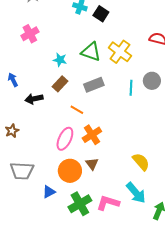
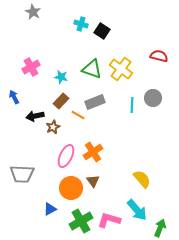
pink cross: (30, 34) -> (31, 67), moved
orange line: (77, 110) -> (78, 115), moved
brown star: (12, 131) -> (53, 127), moved
gray trapezoid: (22, 171) -> (22, 174), moved

